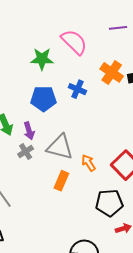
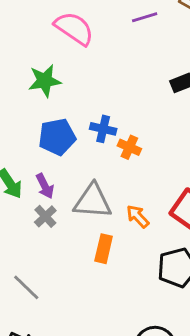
pink semicircle: (74, 42) -> (74, 28), moved
orange cross: (112, 72) -> (129, 147), moved, size x0.7
blue cross: (77, 89) -> (103, 129), moved

